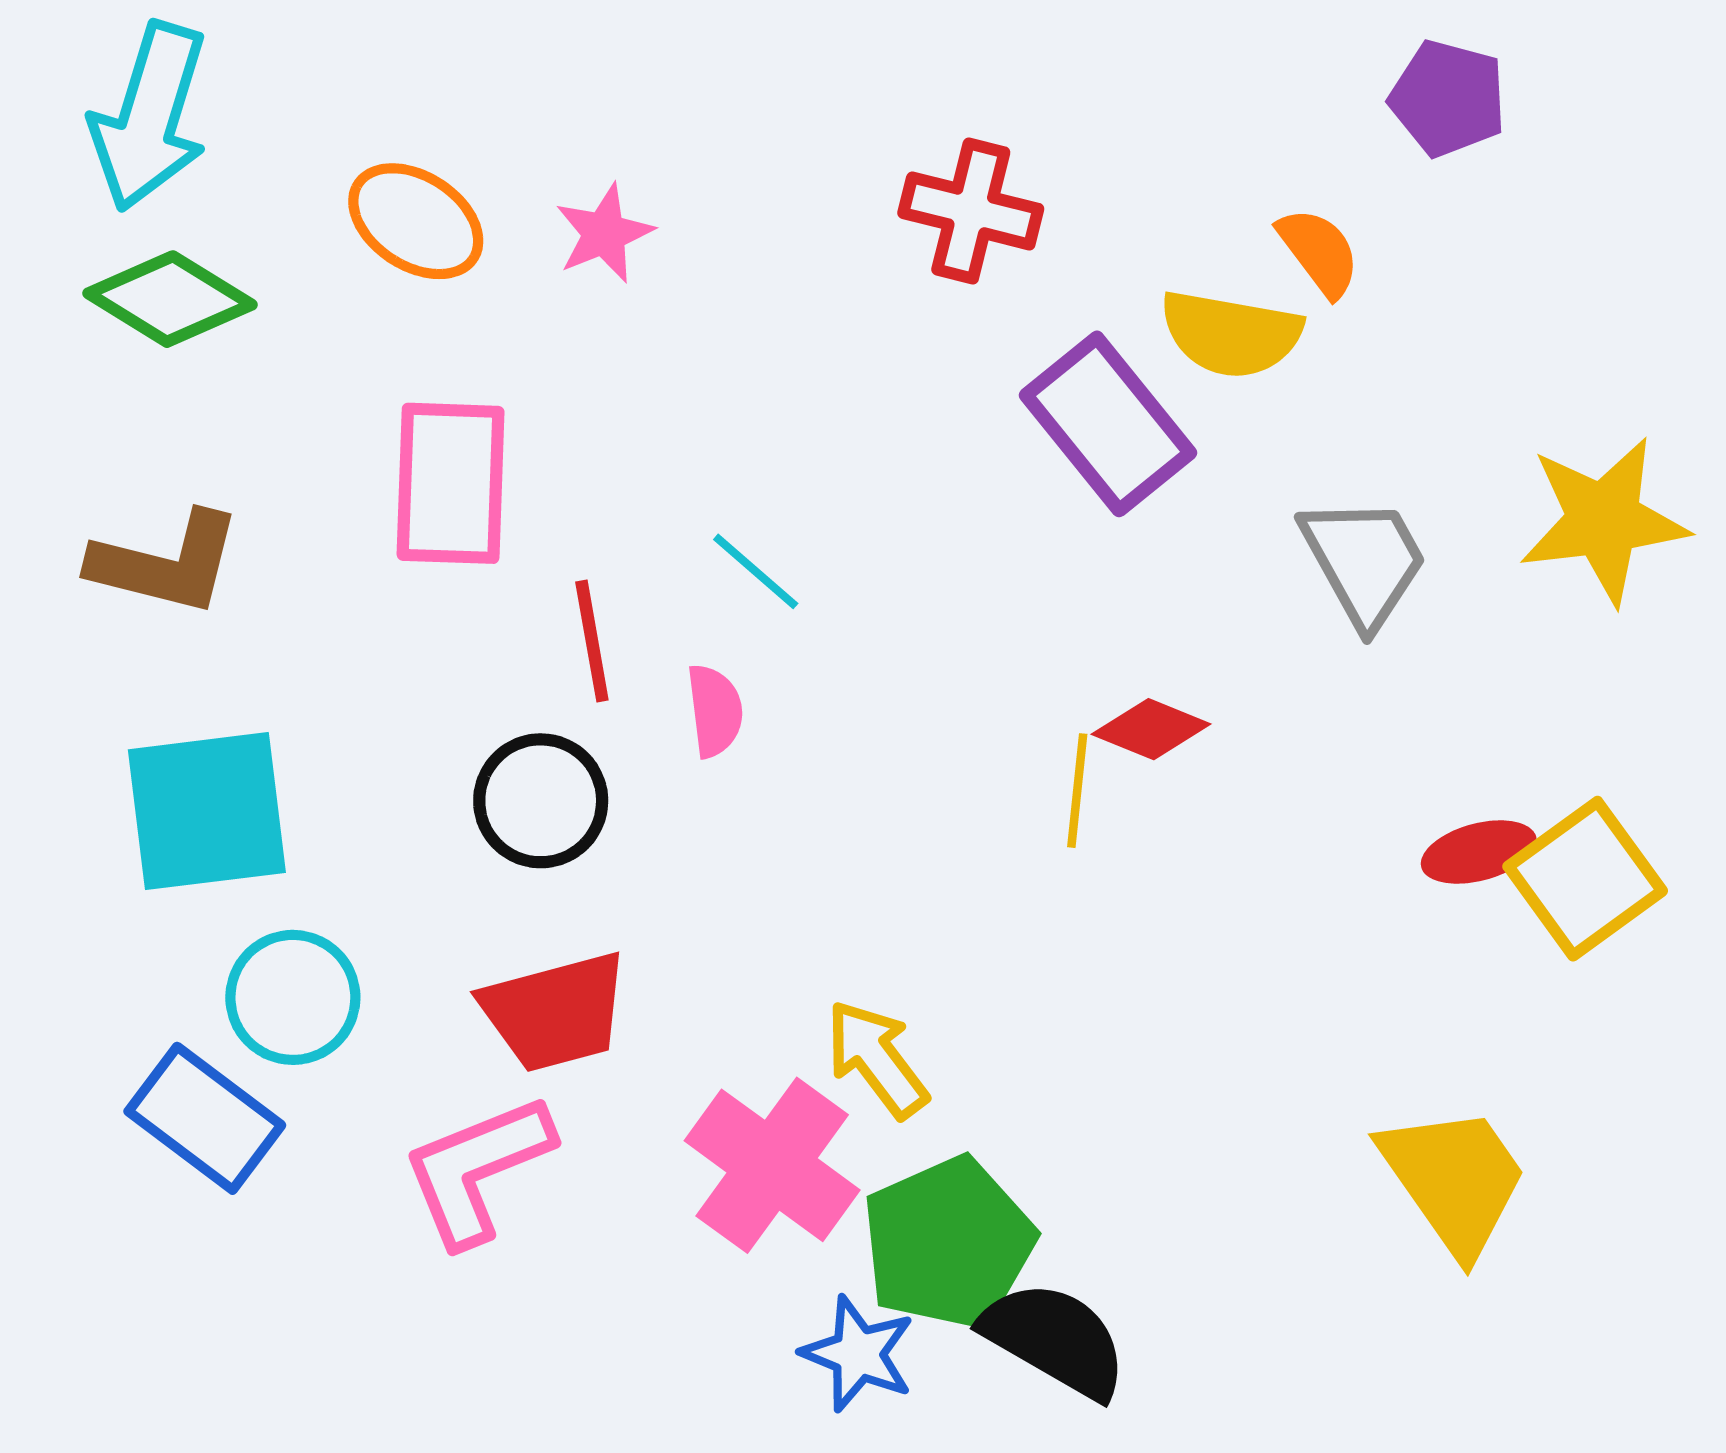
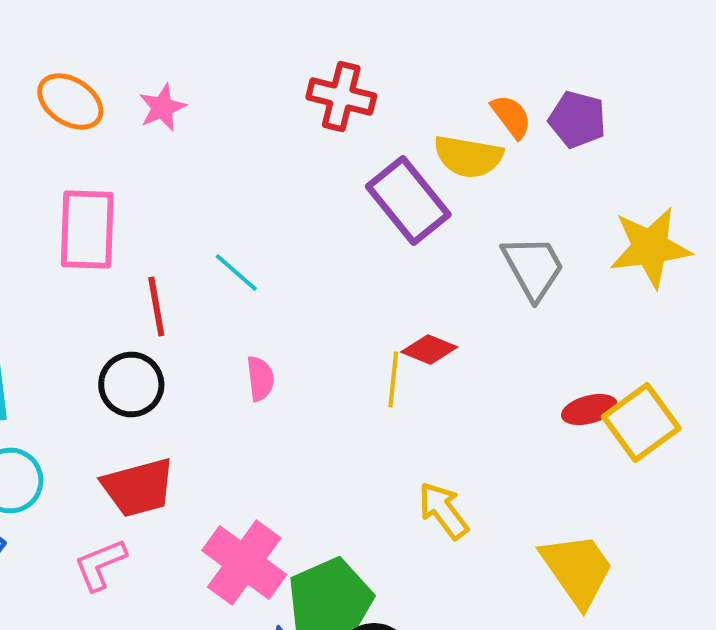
purple pentagon: (1448, 98) -> (577, 120), moved
pink semicircle: (715, 711) -> (260, 378), moved
yellow arrow: (877, 1059) -> (443, 510), moved
pink L-shape: (477, 1169) -> (100, 564), size x0.7

